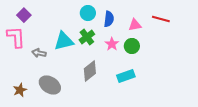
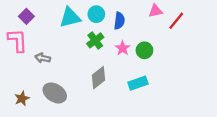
red line: (161, 19) -> (176, 21), turned -66
pink triangle: (135, 25) -> (155, 11), moved
cyan triangle: (64, 41) -> (70, 17), moved

